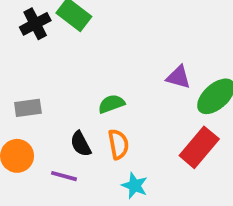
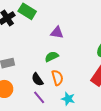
purple triangle: (179, 77) -> (57, 33), moved
purple line: (64, 176) -> (39, 97), moved, turned 40

